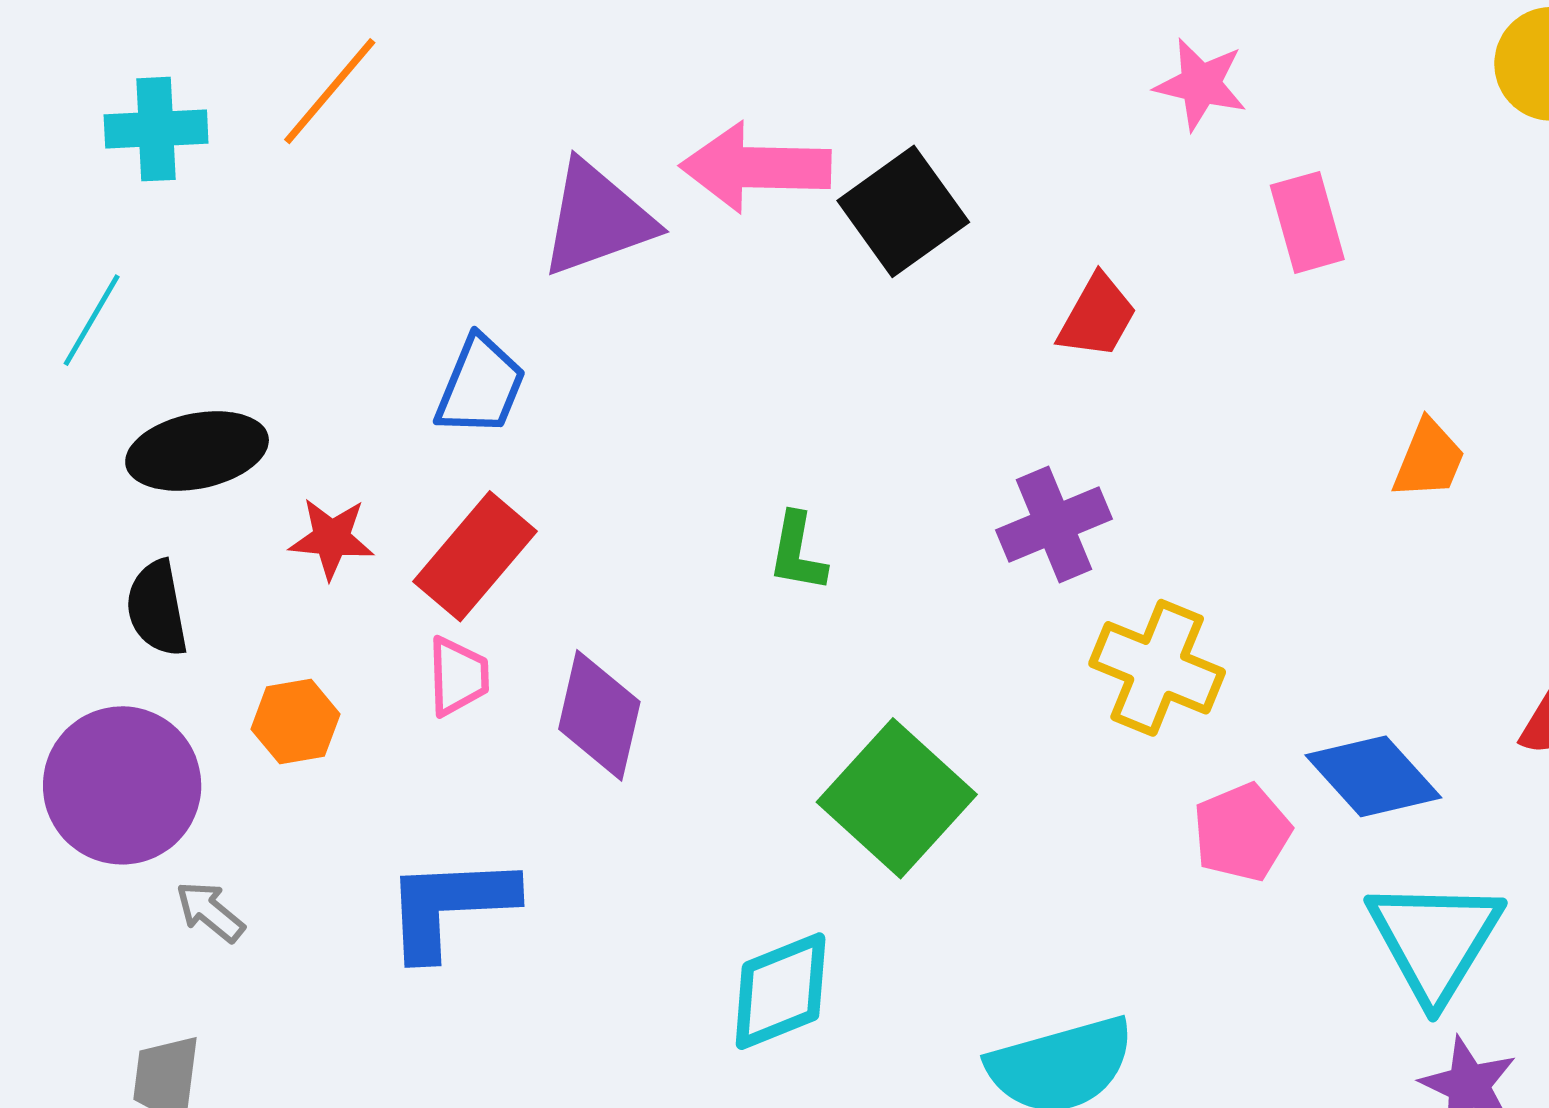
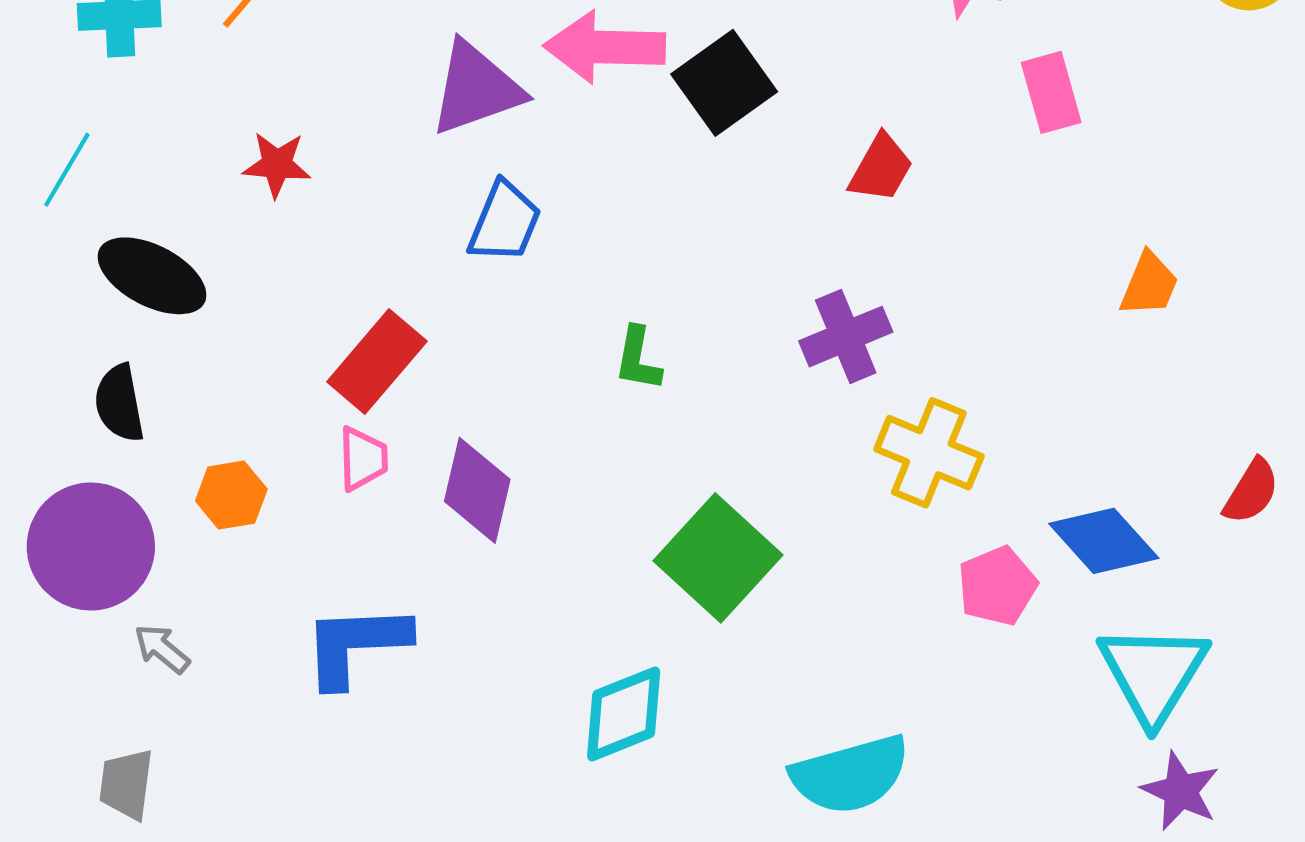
blue trapezoid: (480, 386) -> (504, 222), moved
black ellipse: (197, 451) -> (152, 276), turned 39
red star: (332, 538) -> (277, 165), moved

